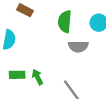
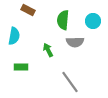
green arrow: (37, 77) -> (48, 50), moved

